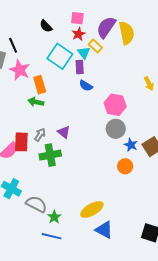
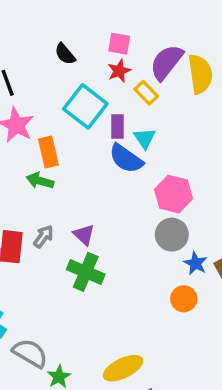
cyan triangle: (84, 53) -> (145, 138), moved
blue semicircle: (86, 86) -> (126, 159), size x1.5
green cross: (50, 155) -> (86, 272), moved, turned 30

